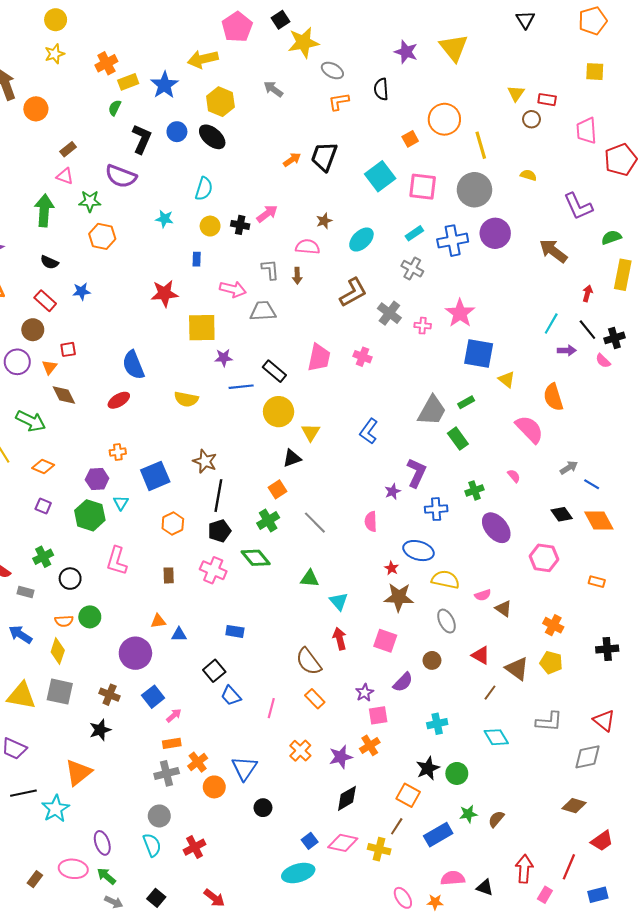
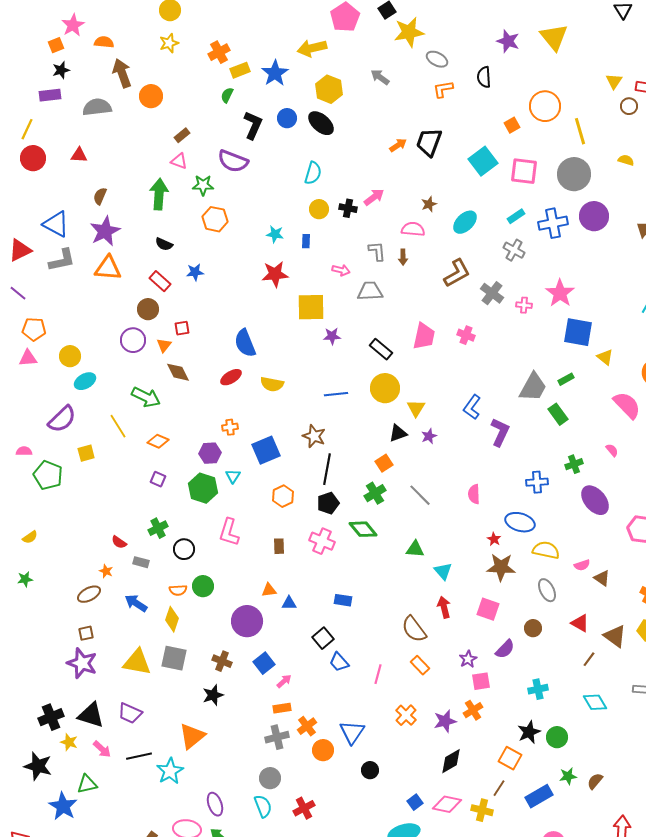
cyan star: (164, 219) -> (275, 234), moved
pink arrow: (233, 289) -> (341, 270), size x0.7
blue line: (241, 387) -> (336, 394), moved
yellow semicircle: (186, 399) -> (272, 384), moved
purple L-shape: (416, 473) -> (500, 432), moved
purple star: (393, 491) -> (429, 436), moved

